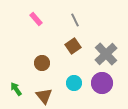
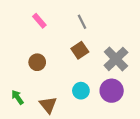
brown circle: (42, 63) -> (37, 62), moved

